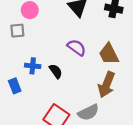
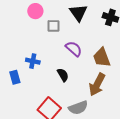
gray square: (17, 31) -> (53, 26), moved
black semicircle: (56, 71) -> (63, 75), moved

